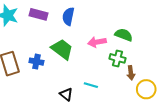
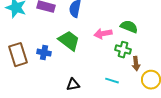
cyan line: (91, 85) -> (112, 81), moved
black triangle: (66, 94) -> (73, 85), turned -48

